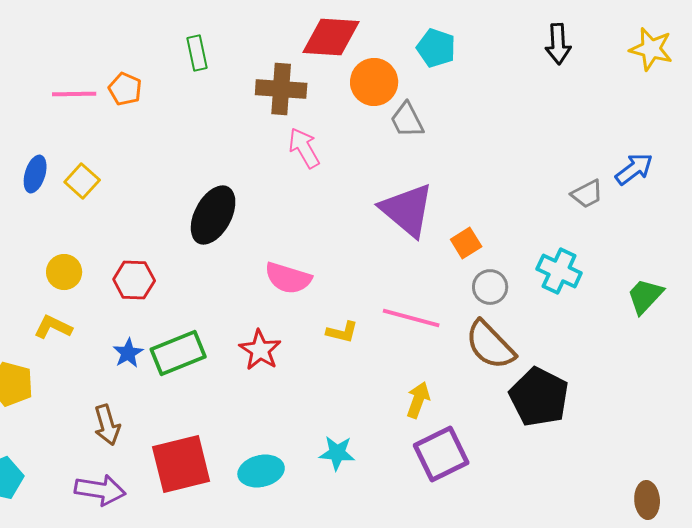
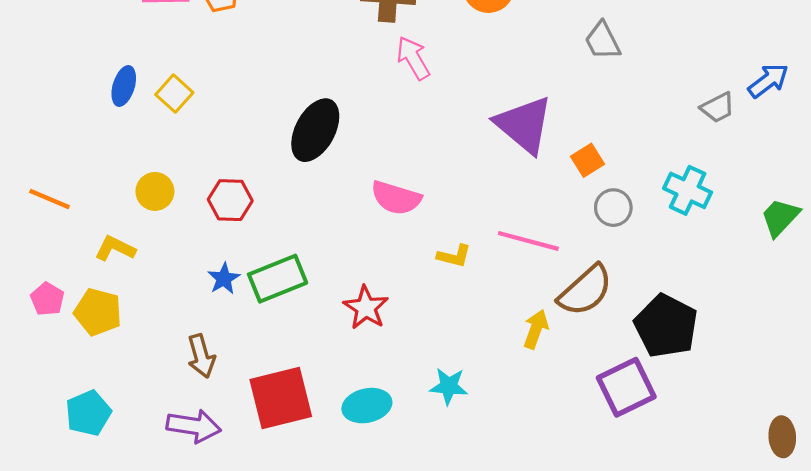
gray trapezoid: (407, 120) -> (603, 41), moved
yellow L-shape: (53, 327) -> (115, 248), moved
brown semicircle: (490, 345) -> (585, 290), moved, turned -88
red star: (260, 350) -> (366, 308), moved
purple square: (441, 454) -> (626, 387), moved

